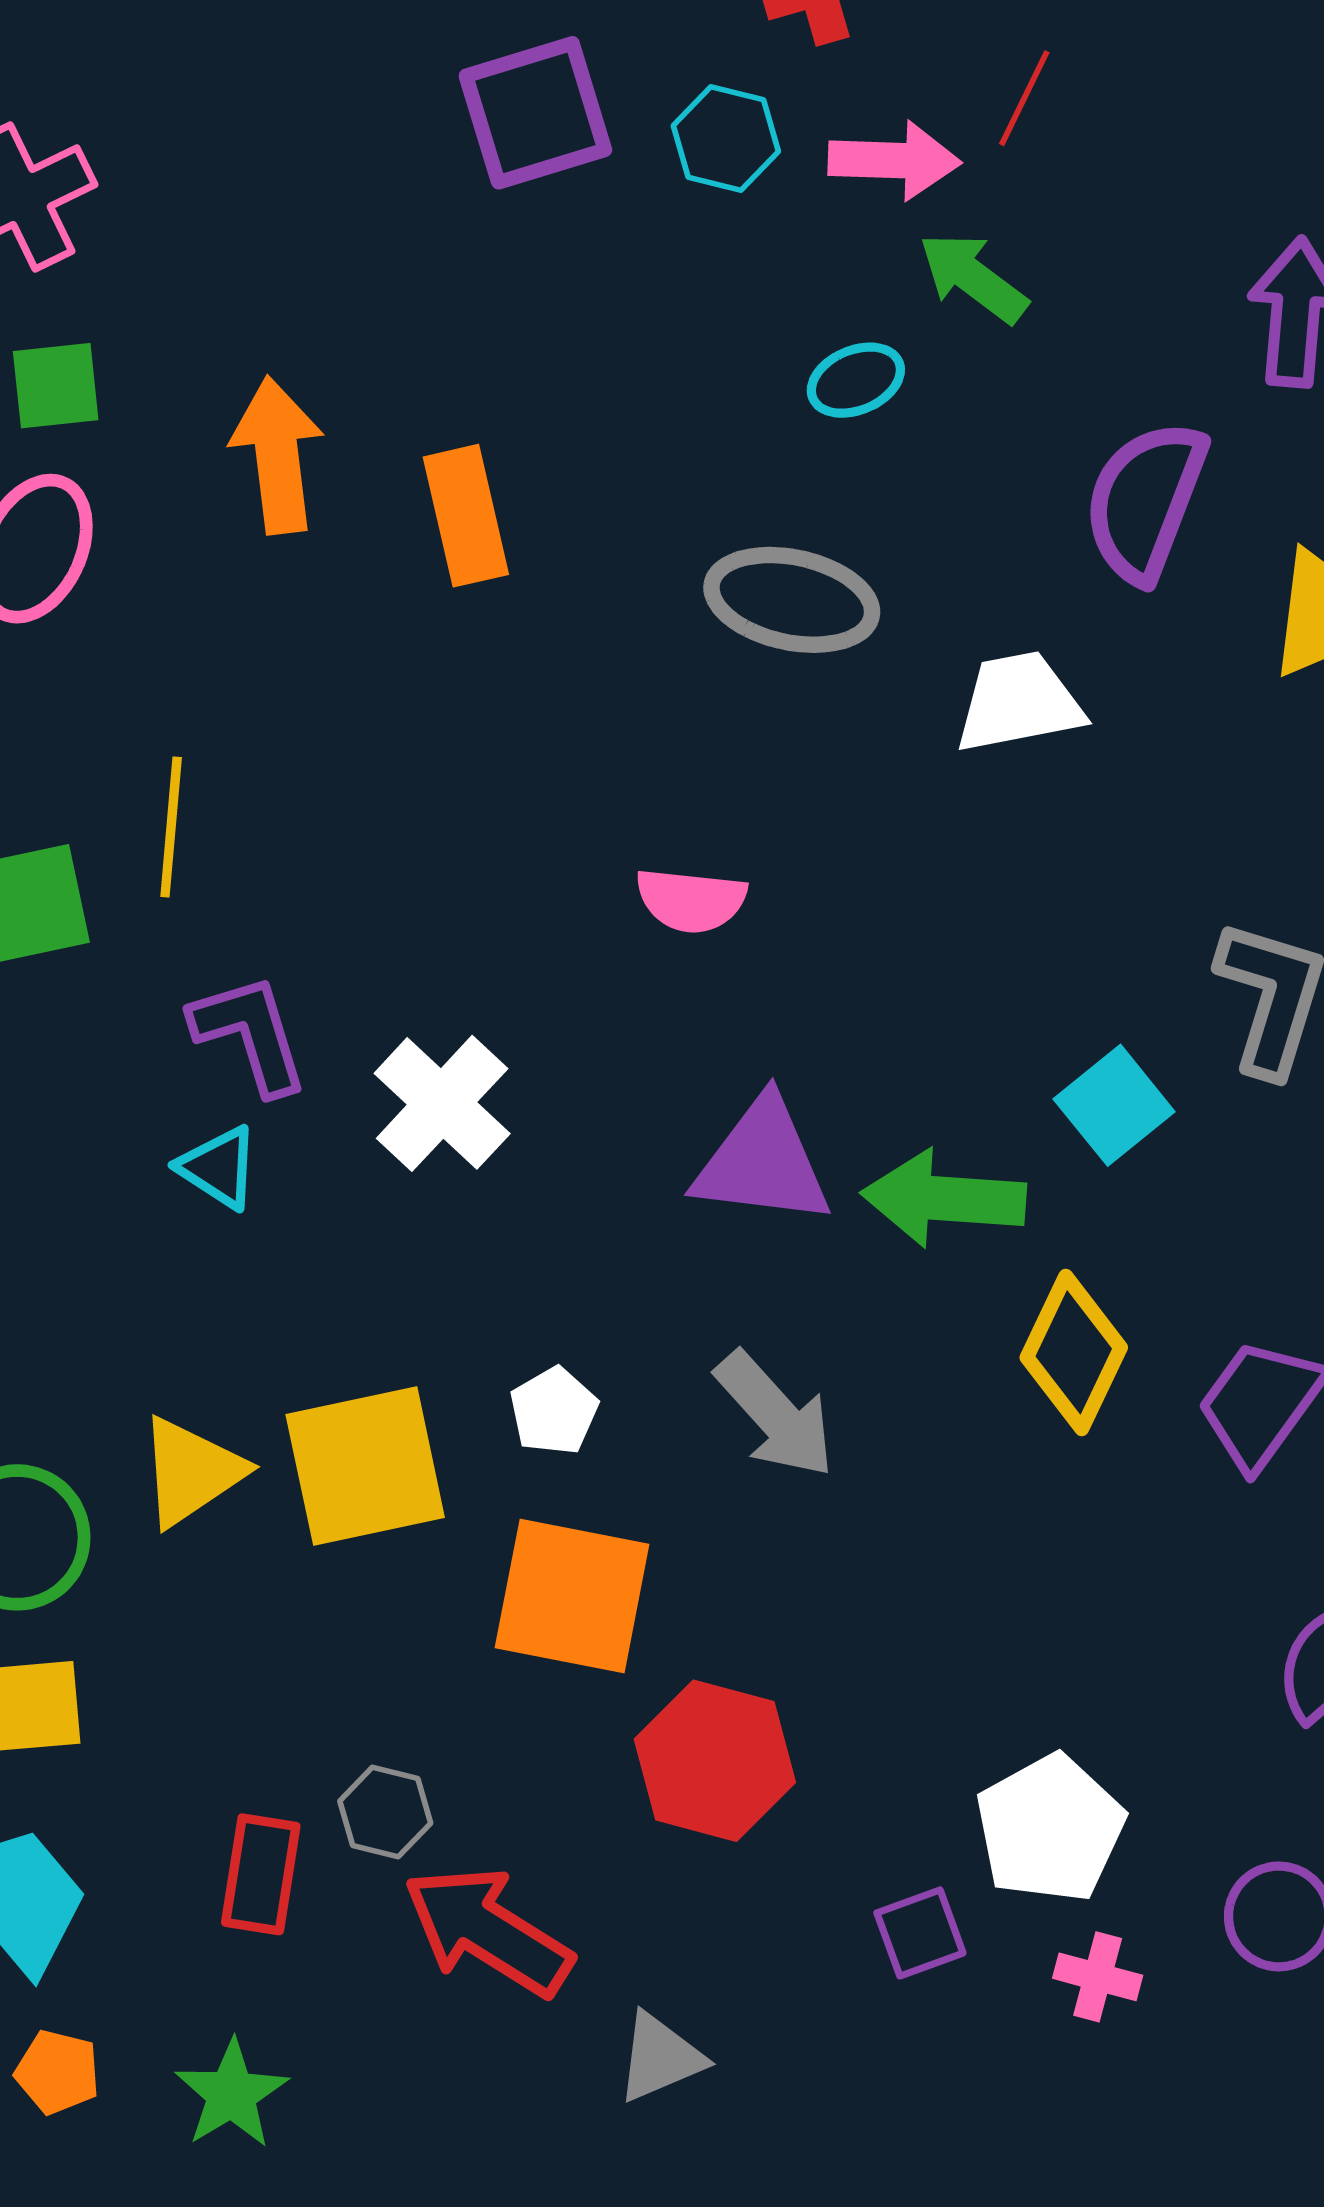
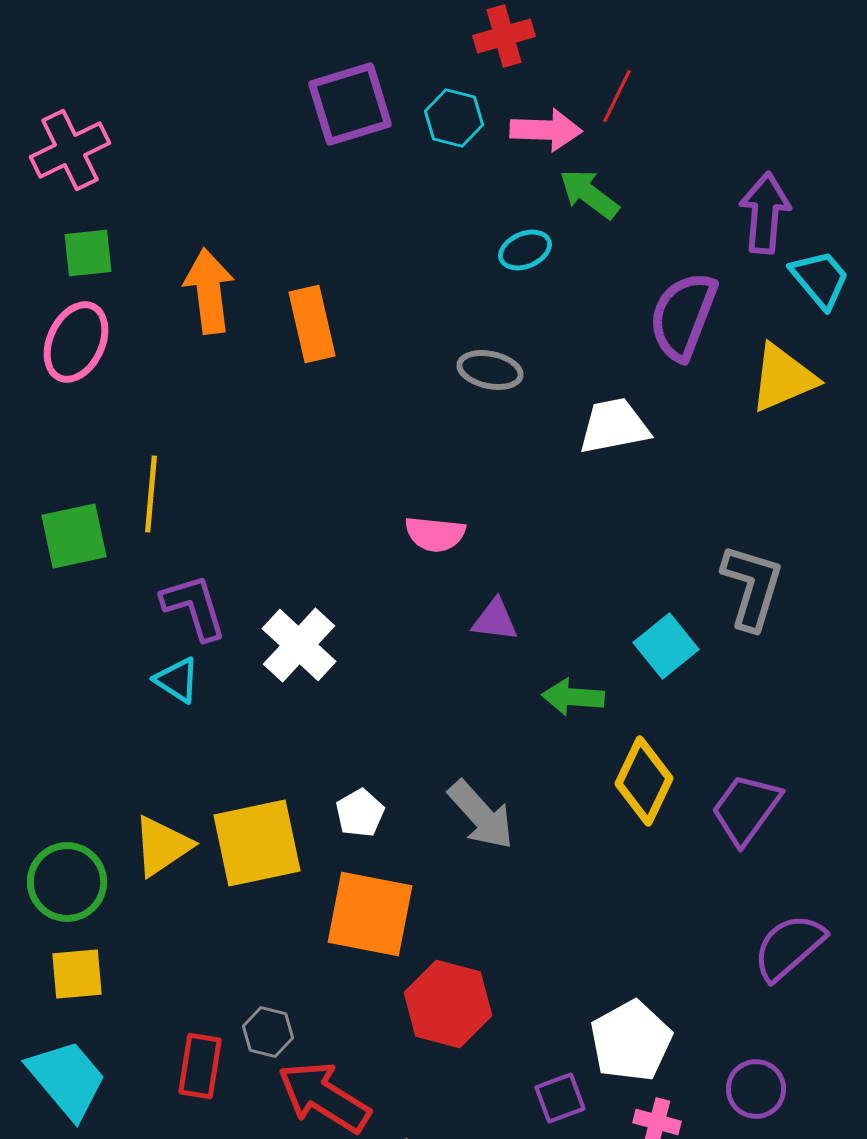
gray ellipse: (792, 600) -> (490, 370), size x0.7
purple triangle: (762, 1162) -> (495, 620), moved, size x0.6
green arrow: (944, 1199) -> (573, 697), size x0.7

